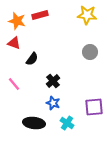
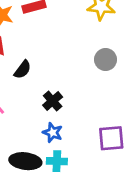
cyan cross: (67, 123) -> (57, 161), moved, turned -32

